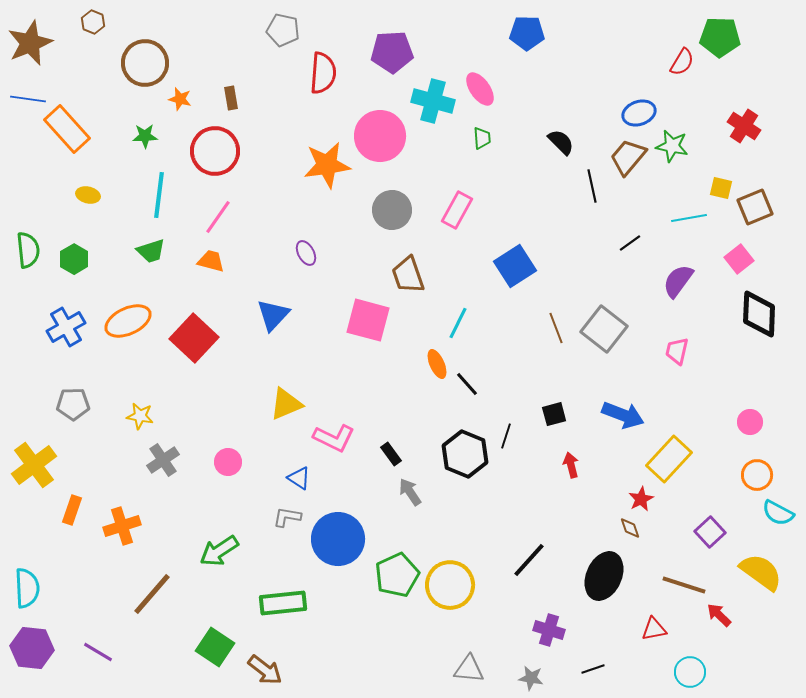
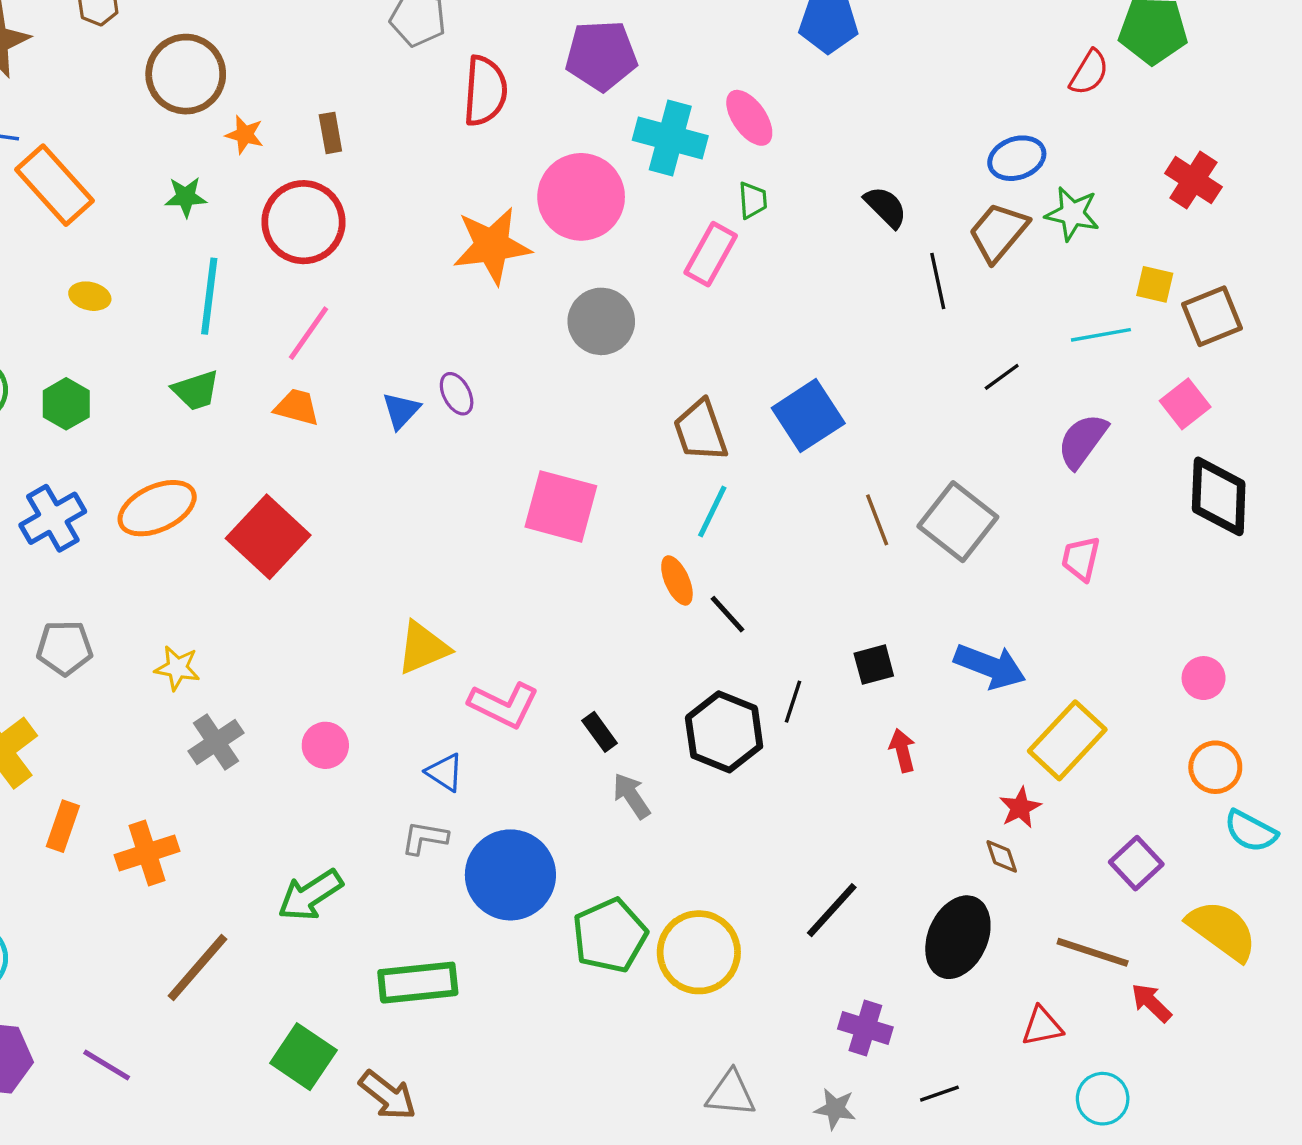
pink rectangle: (457, 210) -> (711, 254), moved
brown trapezoid: (408, 275) -> (701, 431), moved
blue triangle: (273, 315) -> (401, 411), moved, size x0.7

